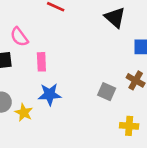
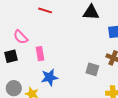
black triangle: (115, 17) -> (91, 12), turned -30

